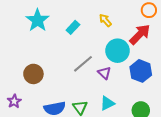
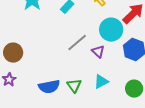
brown circle: (33, 74) -> (13, 53), moved

